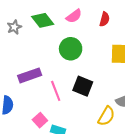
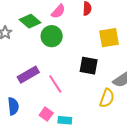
green circle: (71, 49) -> (52, 36), moved
black square: (83, 86) -> (89, 66), moved

